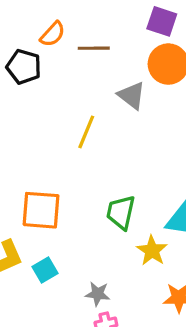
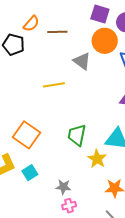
yellow line: (86, 132) -> (54, 85), turned 60
orange square: (41, 210) -> (26, 135), turned 32

